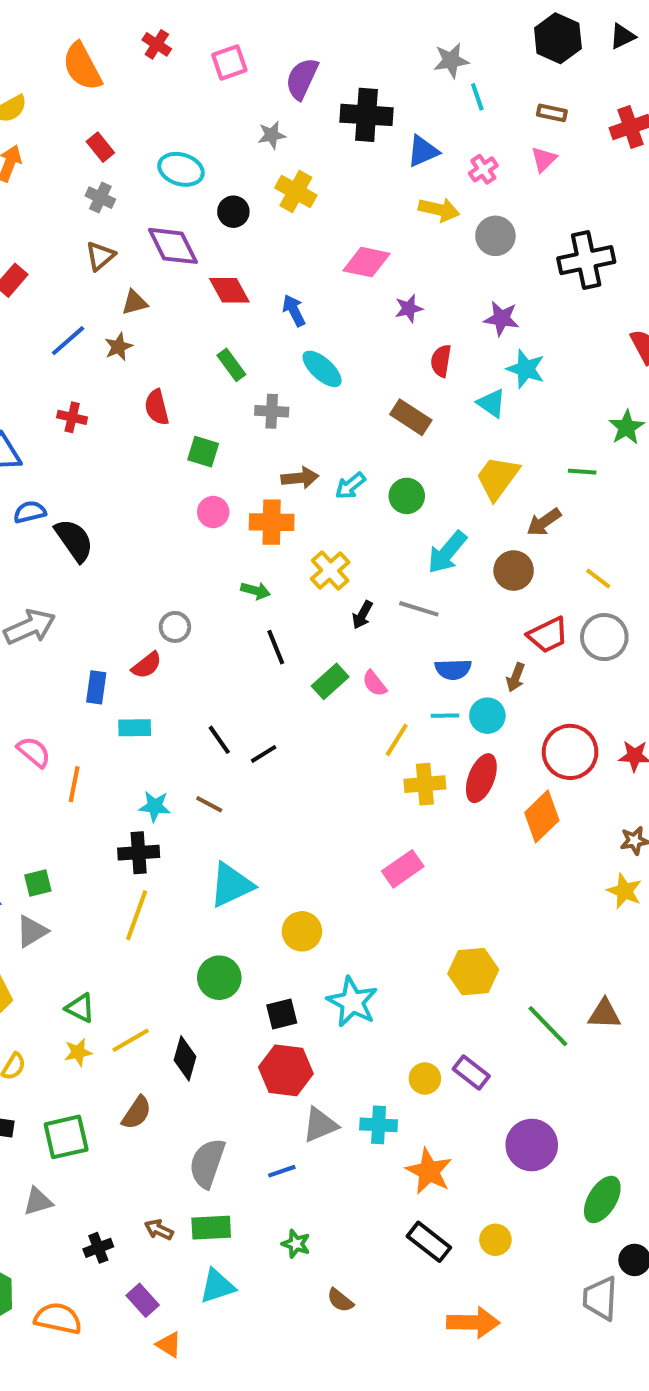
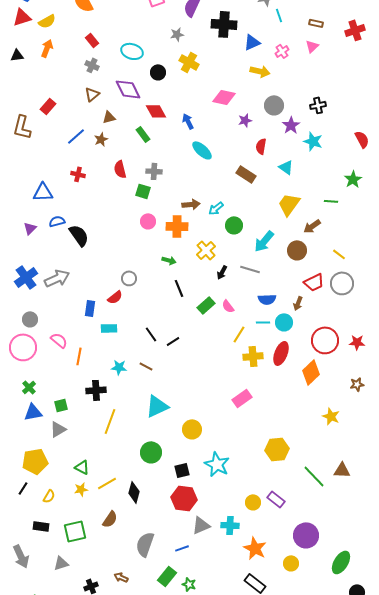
gray circle: (495, 236) -> (274, 105), moved
black cross: (586, 260) -> (318, 105), moved, size x0.6
purple star: (501, 319) -> (291, 125), turned 30
green rectangle: (231, 365) -> (143, 134), moved
cyan star: (526, 369) -> (313, 141), moved
gray cross: (272, 411) -> (154, 171), moved
green circle: (407, 496) -> (234, 225), moved
black cross: (139, 853) -> (96, 390), moved
yellow star: (624, 891) -> (331, 416), moved
green rectangle: (211, 1228) -> (167, 576), moved, turned -48
yellow circle: (495, 1240) -> (291, 563), moved

